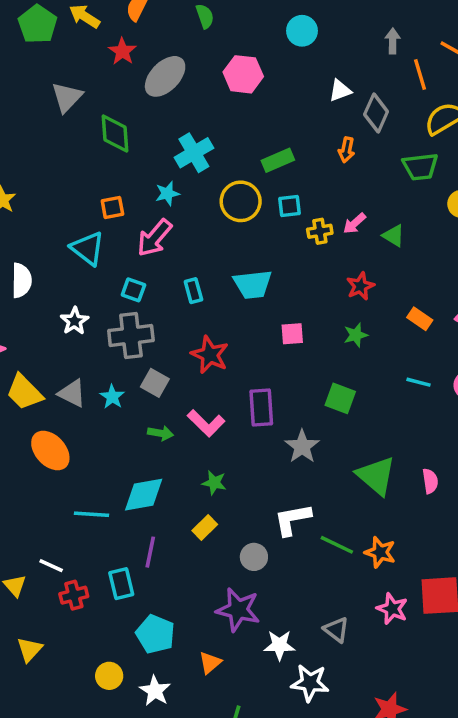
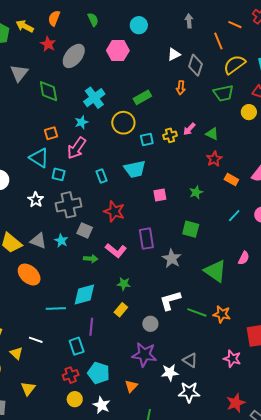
cyan circle: (302, 31) -> (139, 25), moved
gray arrow: (393, 41) -> (189, 21), moved
cyan square: (290, 206) -> (147, 140), moved
red star: (360, 286) -> (214, 159), moved
cyan square: (133, 290) -> (59, 174), moved
cyan line: (418, 382) -> (234, 216), turned -56
pink semicircle: (430, 481) -> (244, 258), moved, turned 40
red cross: (74, 595) -> (71, 375), moved
pink star: (392, 609) -> (232, 359), moved
gray triangle: (336, 630) -> (190, 360), moved

